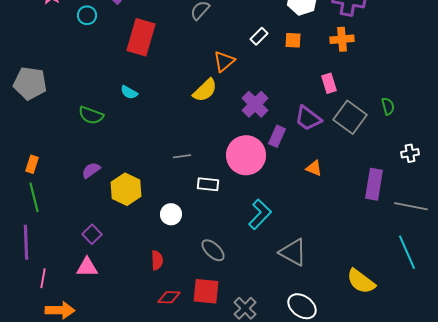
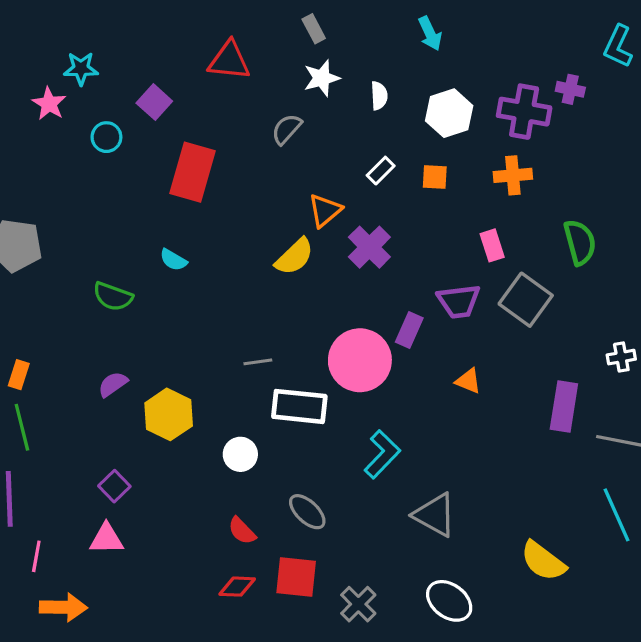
purple cross: (255, 104) -> (369, 247), moved
green semicircle: (388, 106) -> (580, 242), moved, size x1.6
purple trapezoid: (308, 118) -> (459, 301), turned -44
white rectangle: (208, 184) -> (299, 406), size x1.6
red semicircle: (157, 260) -> (242, 531), moved, turned 138

